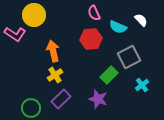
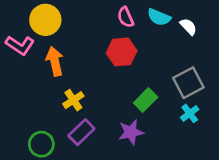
cyan semicircle: (118, 27) -> (159, 17), moved
orange arrow: (53, 51) -> (55, 61), moved
gray square: (129, 57) -> (188, 83), moved
purple star: (98, 99) -> (131, 132), turned -30

